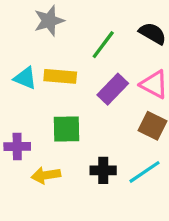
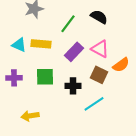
purple cross: (17, 146) -> (14, 78), moved
black cross: (103, 170) -> (73, 86), moved
yellow arrow: (46, 175) -> (30, 116), moved

